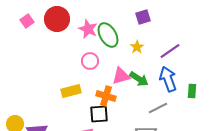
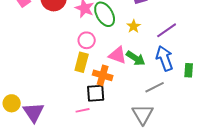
pink triangle: (121, 76) -> (118, 55), turned 36
yellow rectangle: (71, 91) -> (82, 62), moved, turned -60

